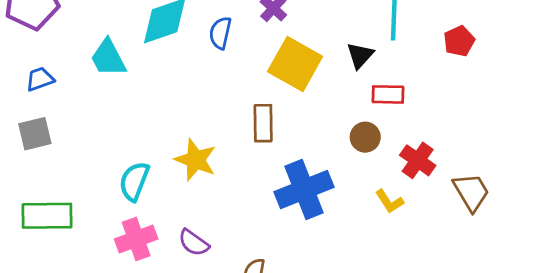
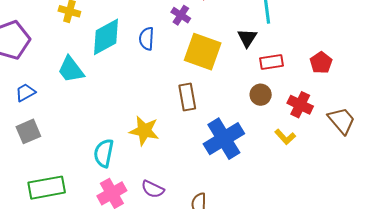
red pentagon: (459, 41) -> (321, 63), moved

